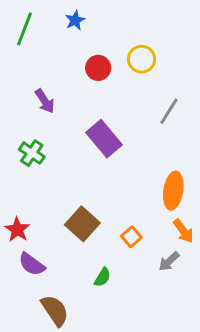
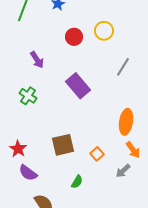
brown square: (82, 224) -> (63, 145), turned 35

